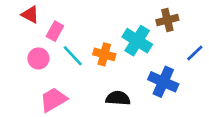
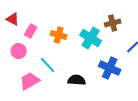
orange cross: (104, 54) -> (59, 35), moved
cyan line: (73, 56) -> (48, 65), moved

